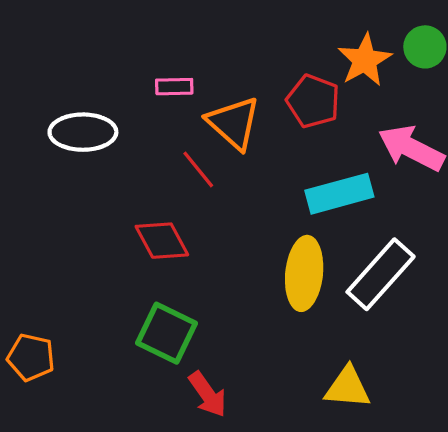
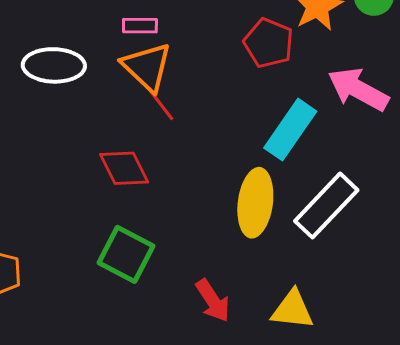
orange triangle: (234, 123) -> (147, 67), moved
cyan rectangle: (339, 194) -> (290, 130), turned -42
red arrow: (208, 394) -> (213, 301), moved

